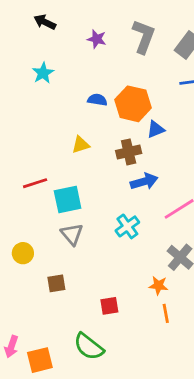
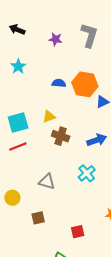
brown cross: (129, 152) -> (61, 136), moved, turned 36
cyan square: (68, 200) -> (18, 122), moved
gray triangle: (72, 234) -> (47, 182), turned -30

